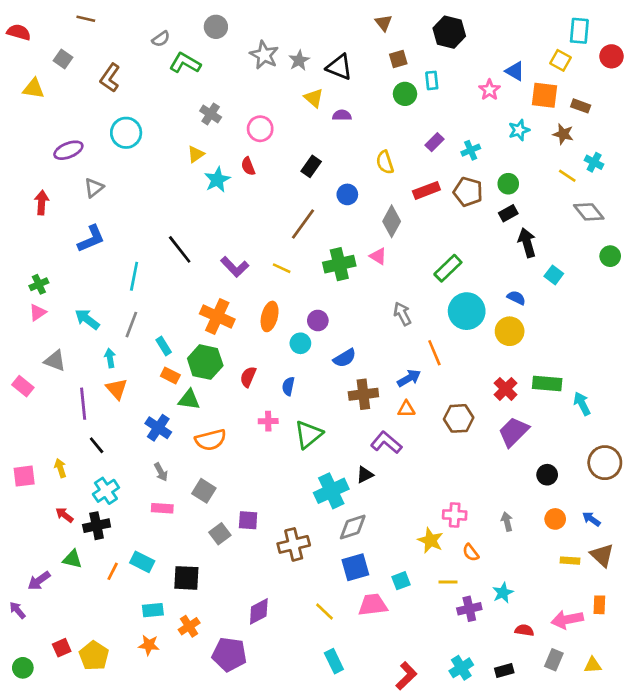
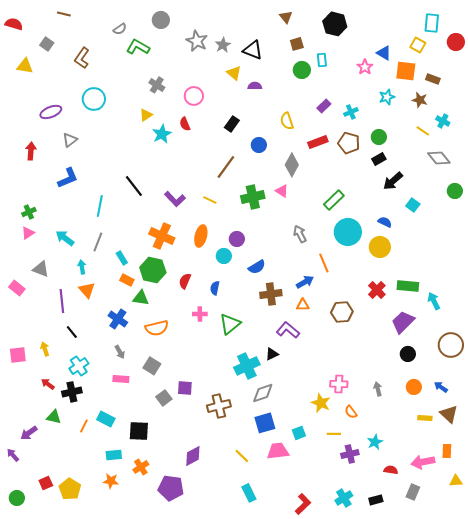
black arrow: (527, 243) -> (393, 181), turned -115
purple trapezoid: (514, 432) -> (403, 322), moved
yellow triangle: (593, 665) -> (456, 481), moved

